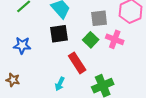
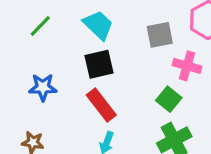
green square: (91, 40) -> (169, 99), moved
red rectangle: (77, 63) -> (101, 105), moved

